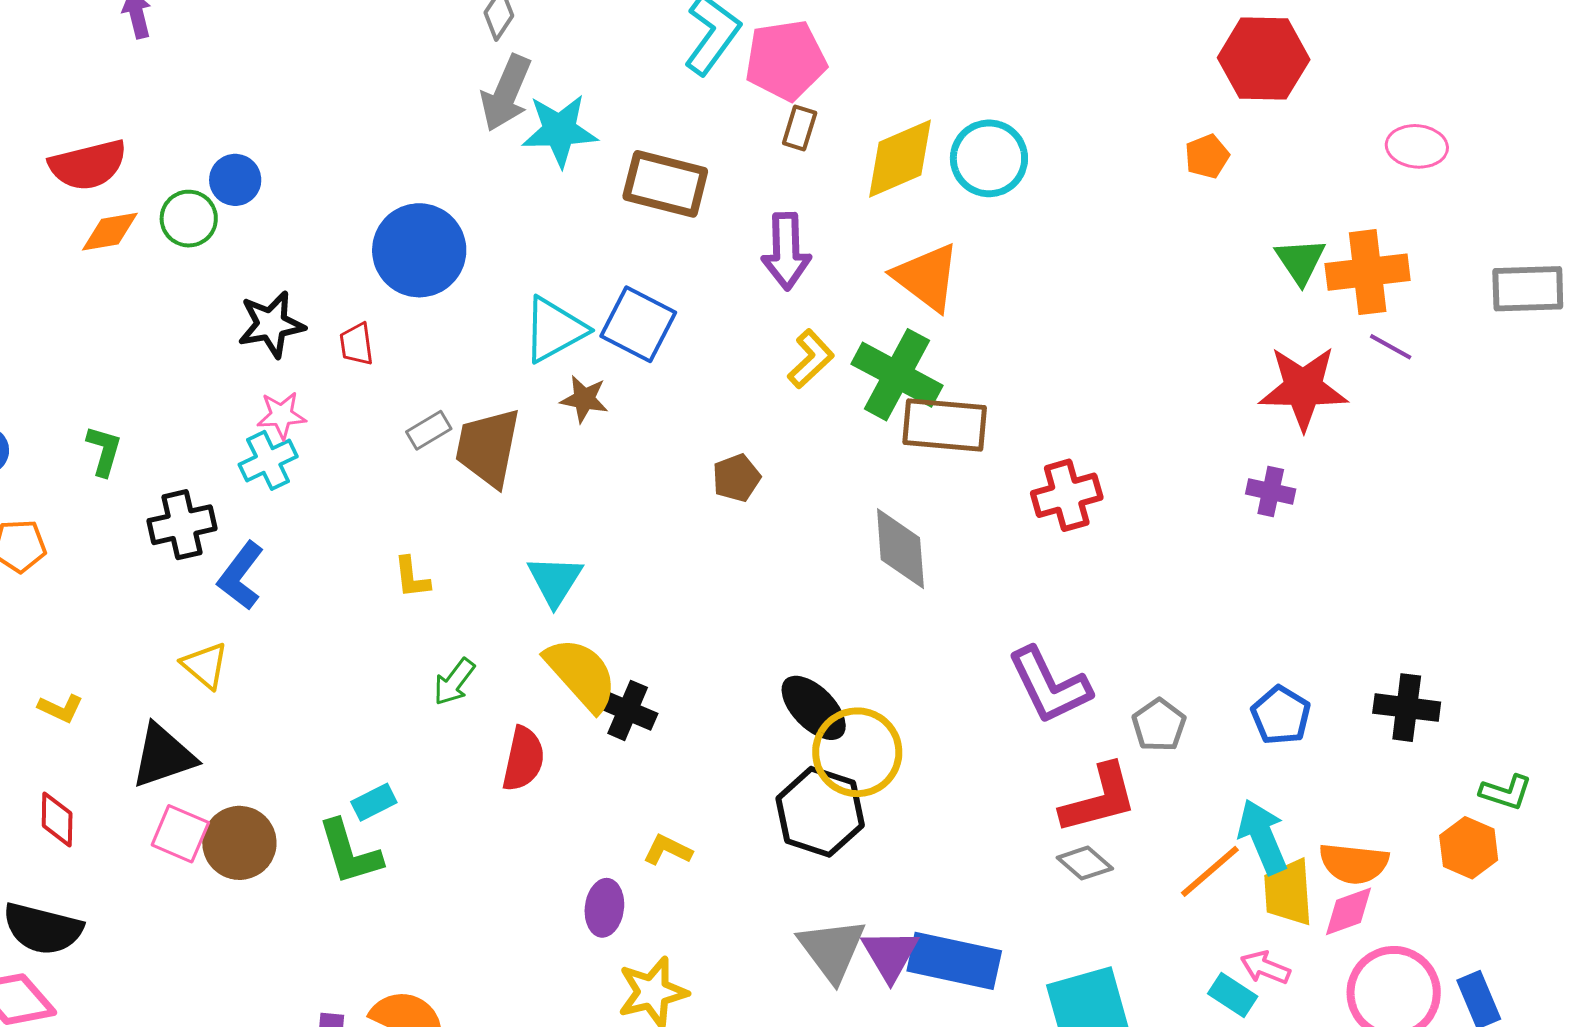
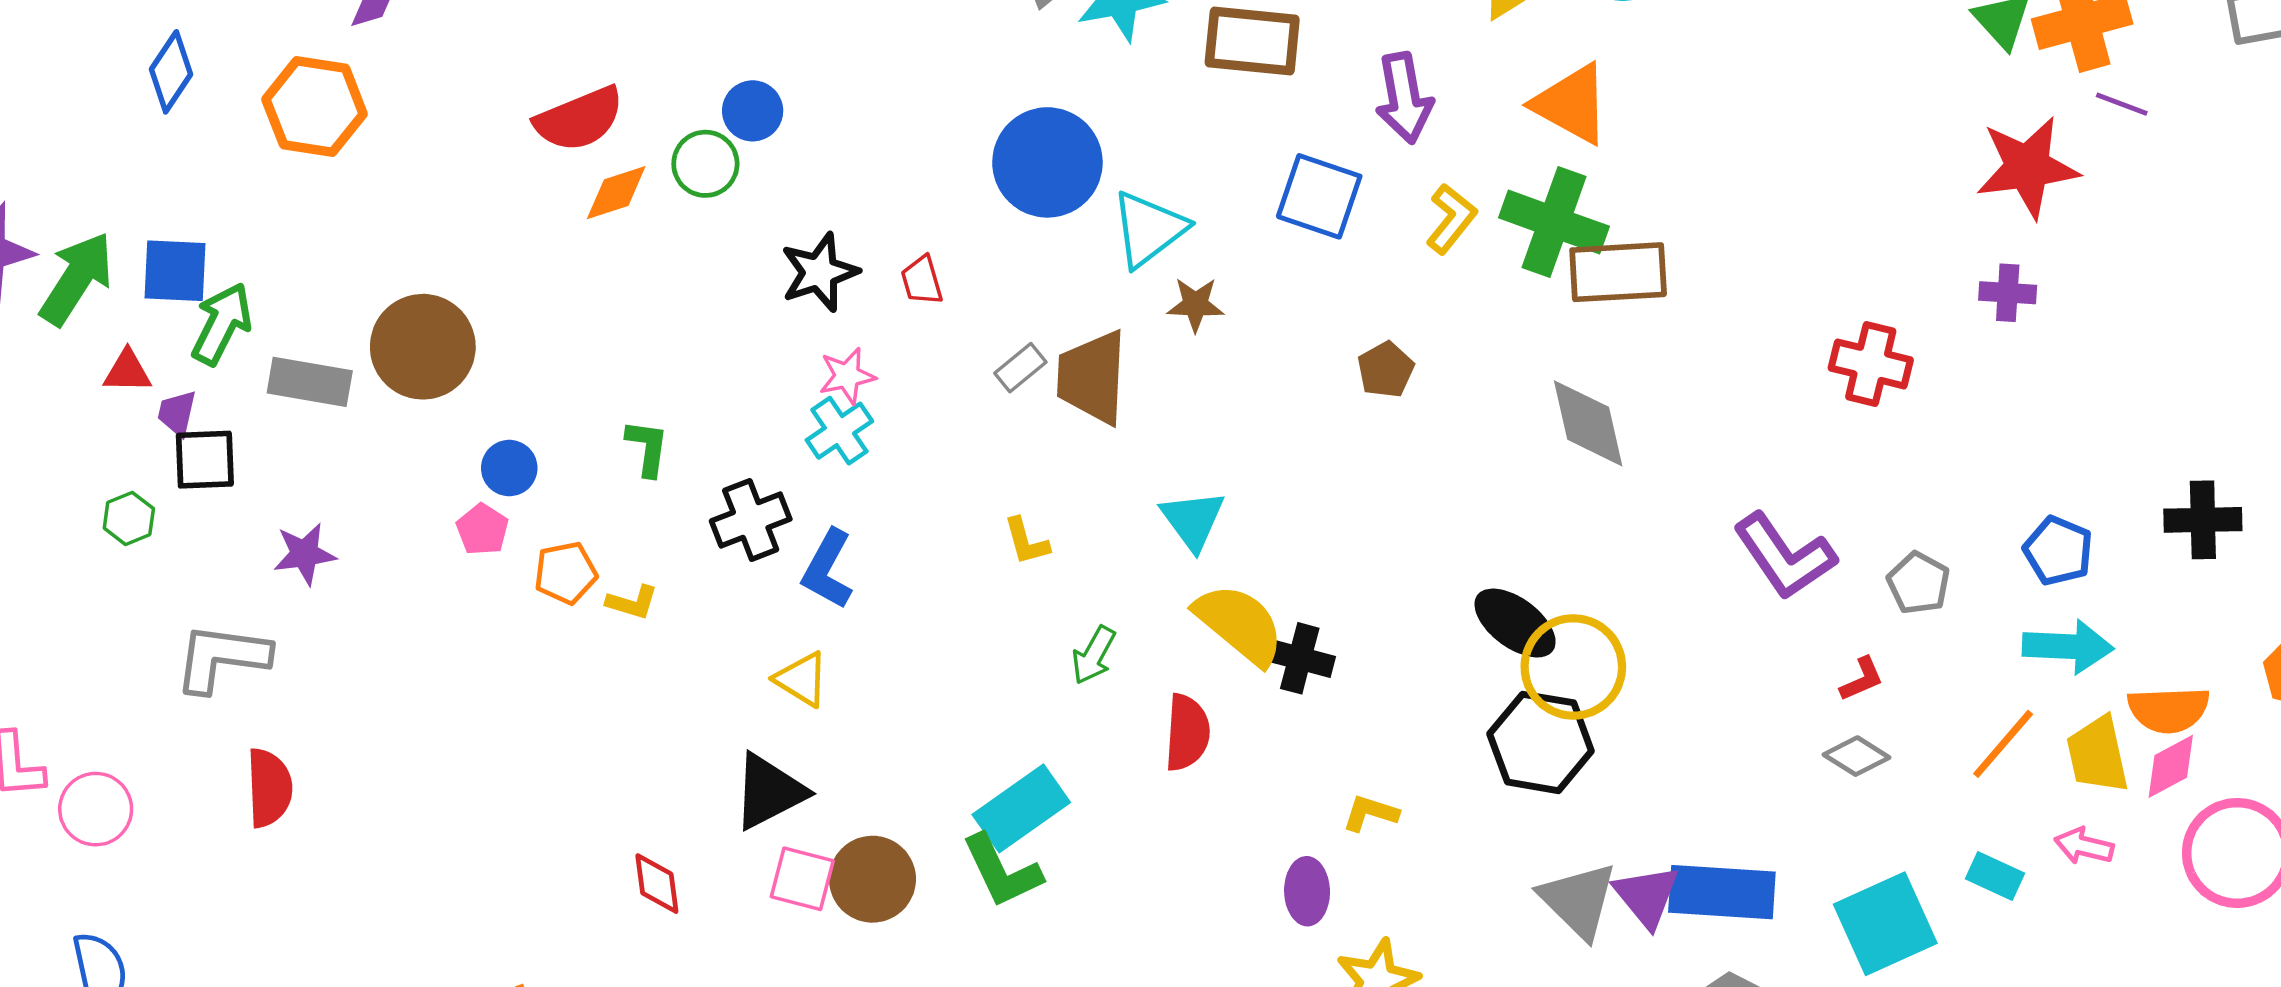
blue circle: (419, 250) -> (1047, 162), moved
blue square: (638, 324) -> (1319, 196), moved
red cross: (1067, 495) -> (1871, 364), moved, turned 38
yellow L-shape: (61, 708) -> (632, 602), moved
red L-shape: (1099, 799) -> (1862, 679), size x0.5
cyan rectangle: (374, 802) -> (1021, 808), size x1.8
cyan arrow: (1262, 837) -> (2068, 647), moved, turned 124
cyan rectangle: (1233, 995) -> (1995, 876), moved

